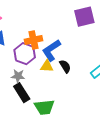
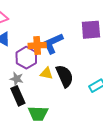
blue L-shape: (51, 50) -> (53, 43), moved
black semicircle: (65, 66) -> (65, 76), size x1.6

